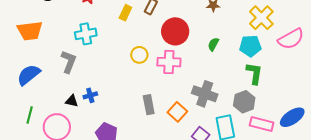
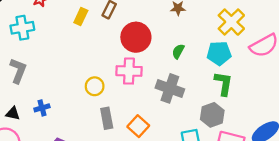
cyan cross: (86, 34) -> (22, 28), moved
yellow circle: (139, 55) -> (95, 86), moved
gray cross: (205, 94) -> (170, 88), moved
black triangle: (72, 101) -> (13, 114), moved

